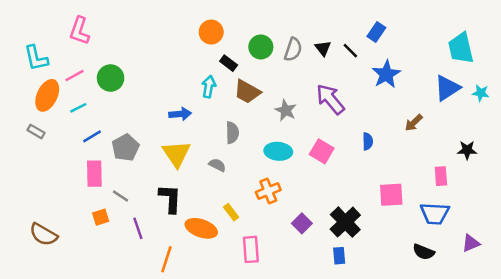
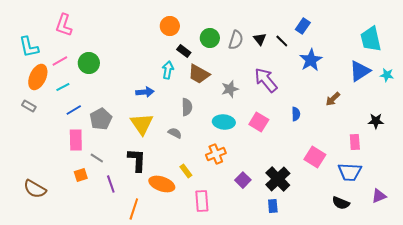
gray star: (286, 110) -> (230, 89), turned 30
pink square: (391, 195) -> (315, 157), turned 35

